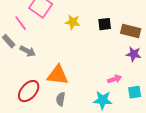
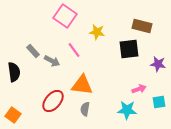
pink line: (21, 23) -> (74, 50), moved
black square: (105, 24) -> (129, 49), moved, size x1.5
brown rectangle: (131, 31) -> (142, 26), moved

